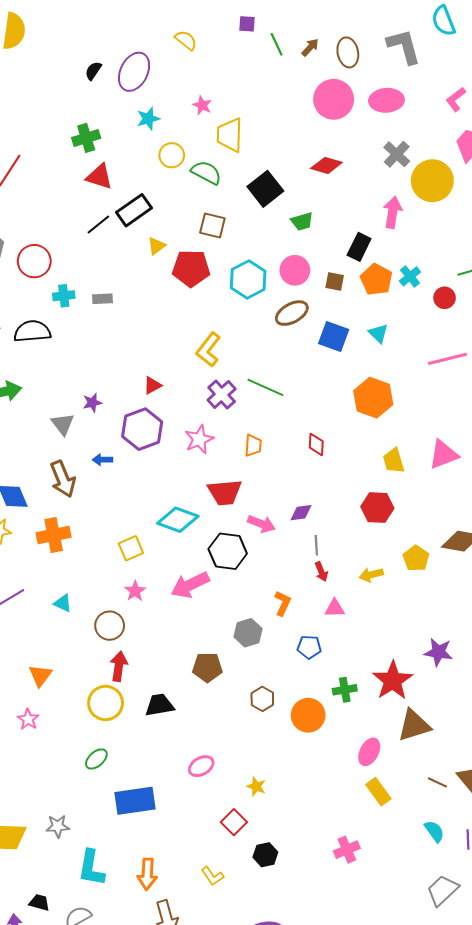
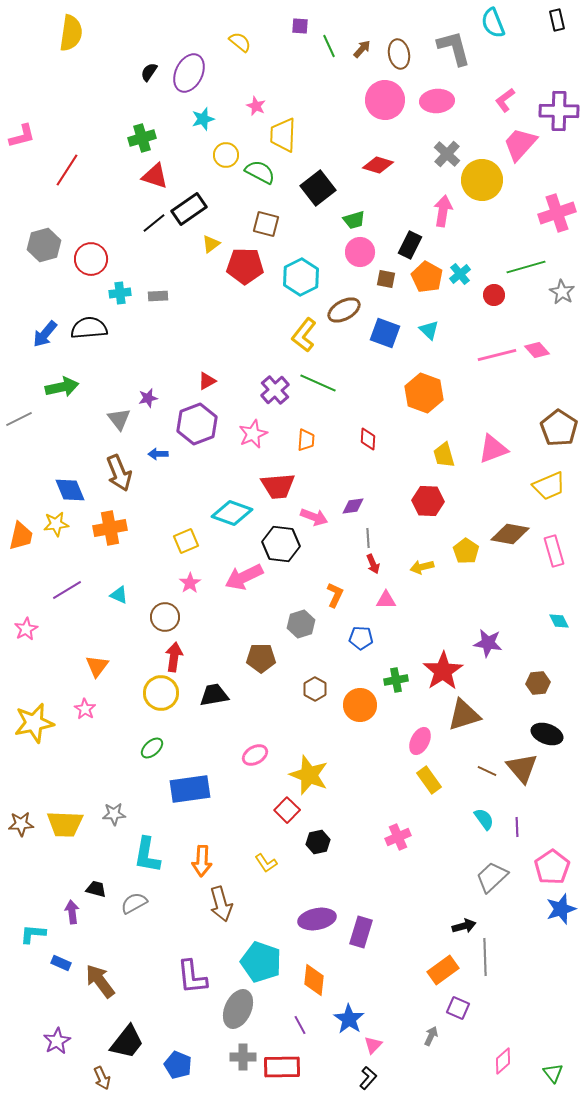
pink circle: (295, 270) -> (360, 252), moved
yellow L-shape: (208, 350) -> (304, 335), moved
yellow star: (256, 786) -> (309, 775), size x2.0

